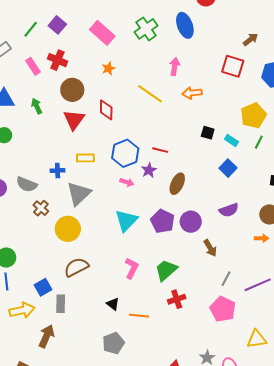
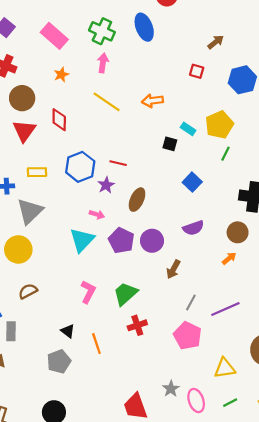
green cross: (146, 29) -> (102, 31), turned -30
pink arrow: (175, 66) -> (103, 63), moved
red square: (233, 66) -> (197, 71), size x0.6
cyan rectangle: (232, 141) -> (188, 129), moved
pink arrow: (127, 182) -> (97, 214), moved
orange arrow: (262, 238) -> (229, 258), turned -40
brown arrow: (210, 248) -> (173, 269), turned 60
brown semicircle: (76, 267) -> (28, 291), size x0.7
orange line: (139, 316) -> (96, 344), turned 66
gray pentagon: (113, 343) -> (59, 361), moved

